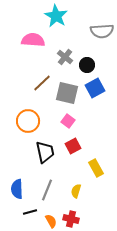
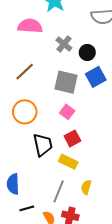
brown line: (42, 83) -> (25, 72), moved
yellow rectangle: (96, 168) -> (68, 162), moved, turned -36
gray line: (47, 190) -> (59, 191), moved
yellow semicircle: (76, 191) -> (86, 187), moved

